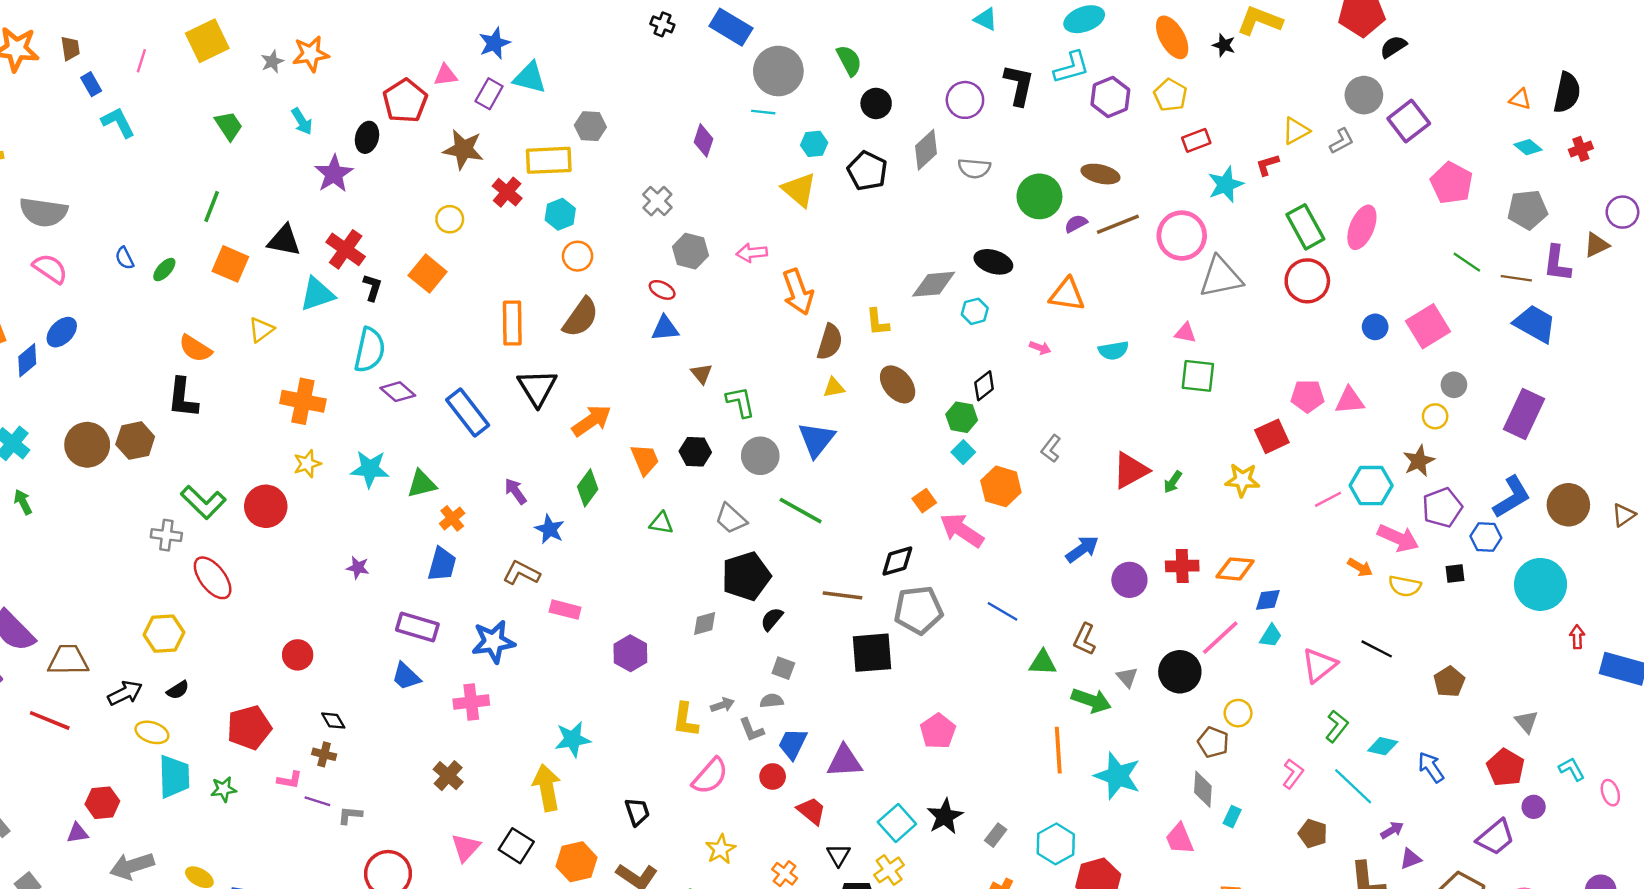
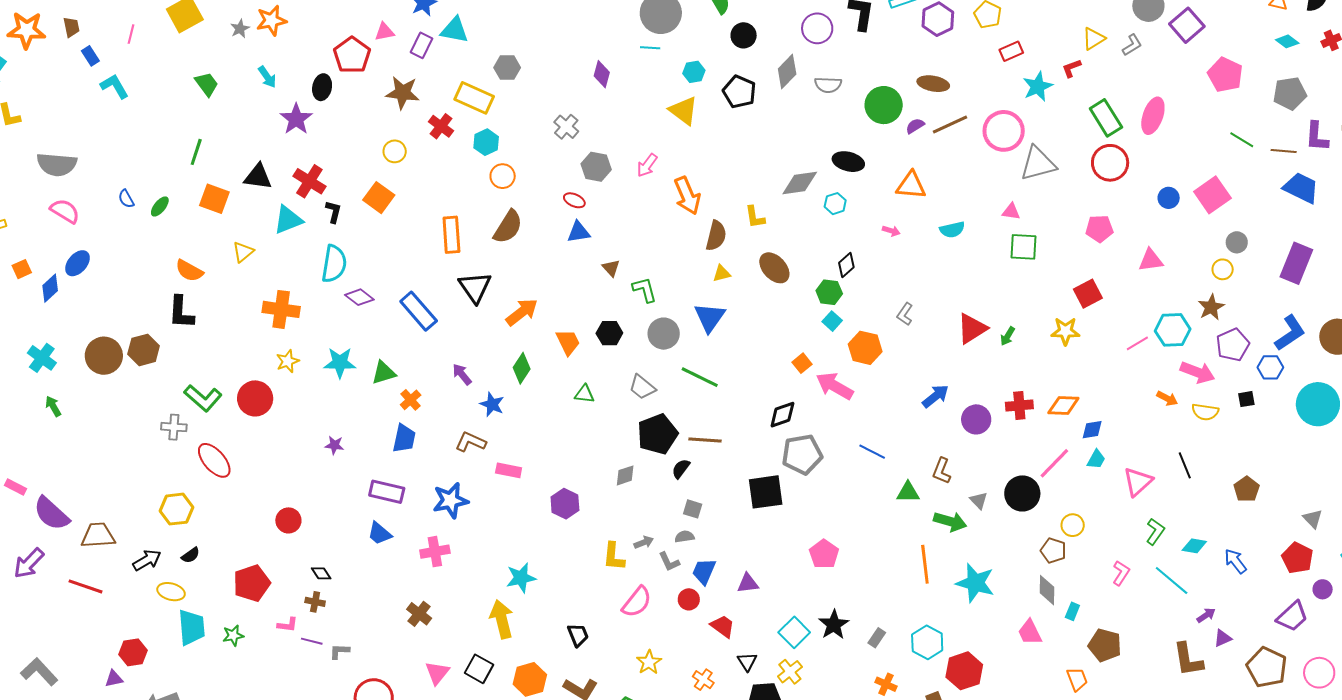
yellow rectangle: (549, 160) -> (474, 98), turned 30
pink arrow: (752, 253) -> (647, 165), turned -45
pink pentagon: (1307, 396) -> (1099, 229), moved
brown line: (842, 595) -> (705, 440), moved
black line: (1377, 649) -> (1185, 465), turned 44
purple triangle: (844, 761) -> (748, 583), size x0.7
brown pentagon: (1313, 834) -> (1105, 645), moved, size x1.4

